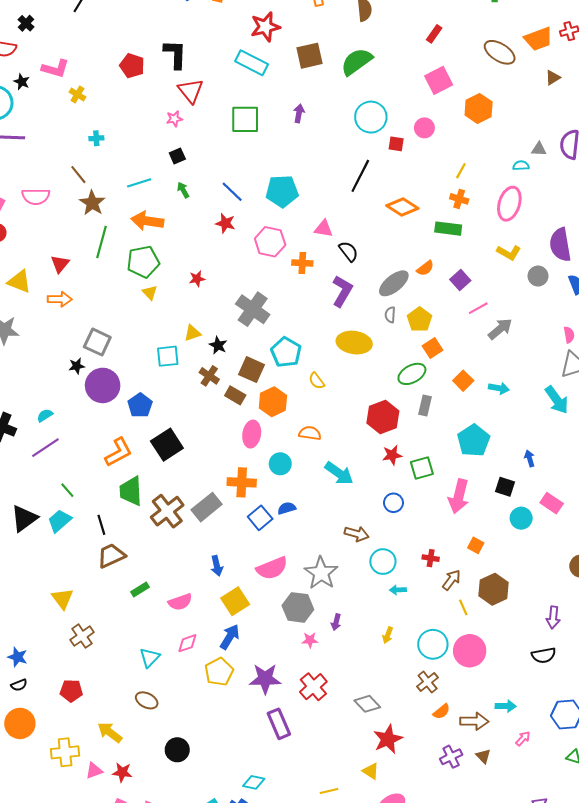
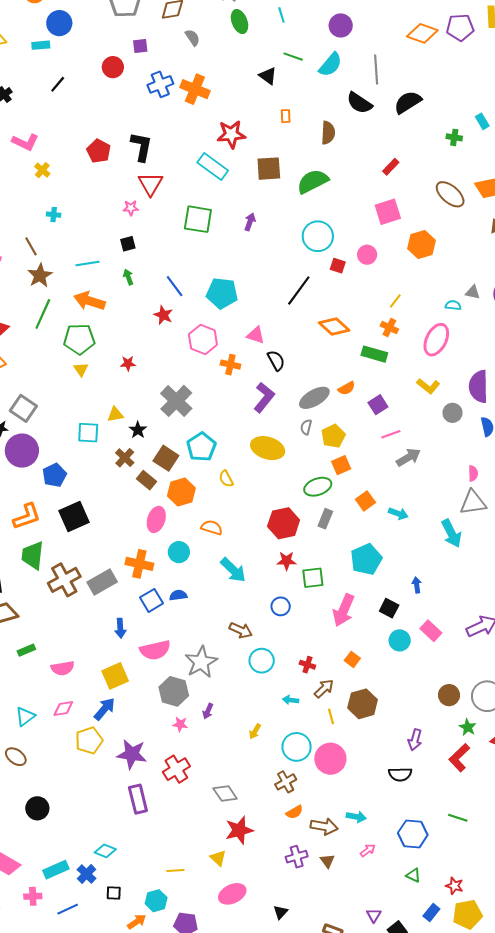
blue arrow: (217, 566) -> (120, 628), moved
cyan arrow: (398, 590) -> (291, 700), moved

